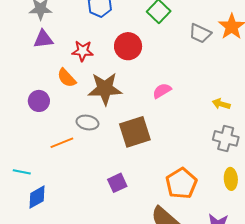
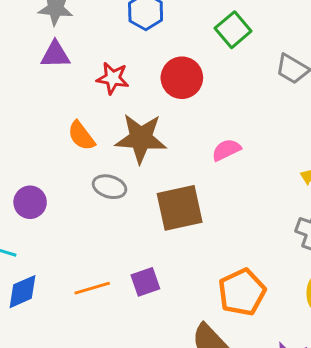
orange semicircle: (67, 78) -> (81, 136), moved
purple circle: (39, 101) -> (30, 202), moved
orange line: (62, 143) -> (92, 288), moved

